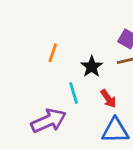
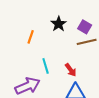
black star: (92, 67) -> (59, 24), moved

